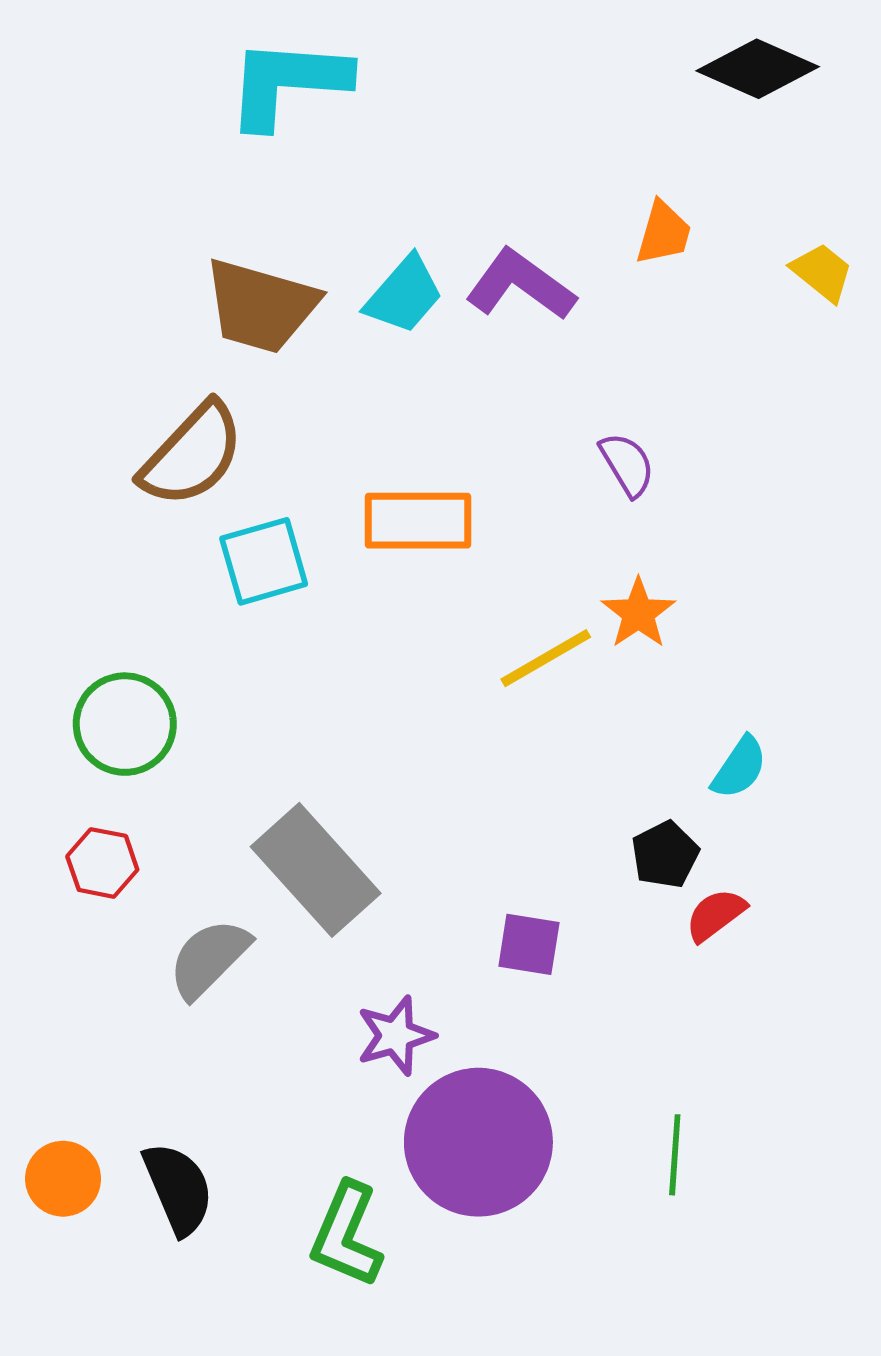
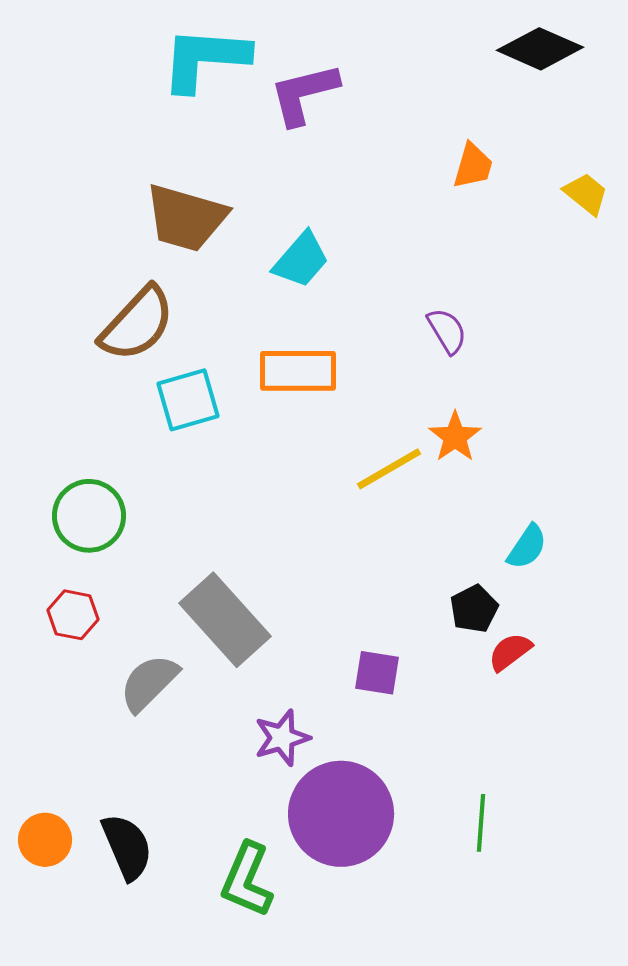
purple L-shape: (520, 285) -> (304, 94), moved, turned -50
cyan trapezoid: (404, 295) -> (301, 260), moved

